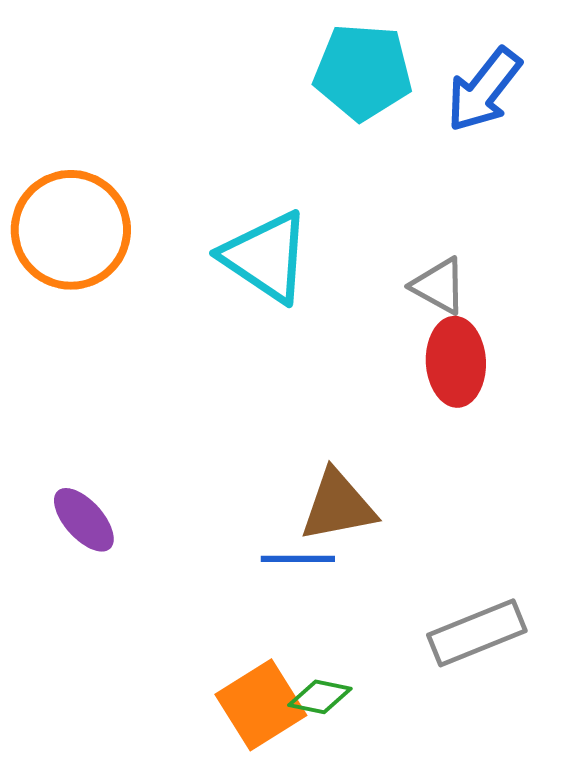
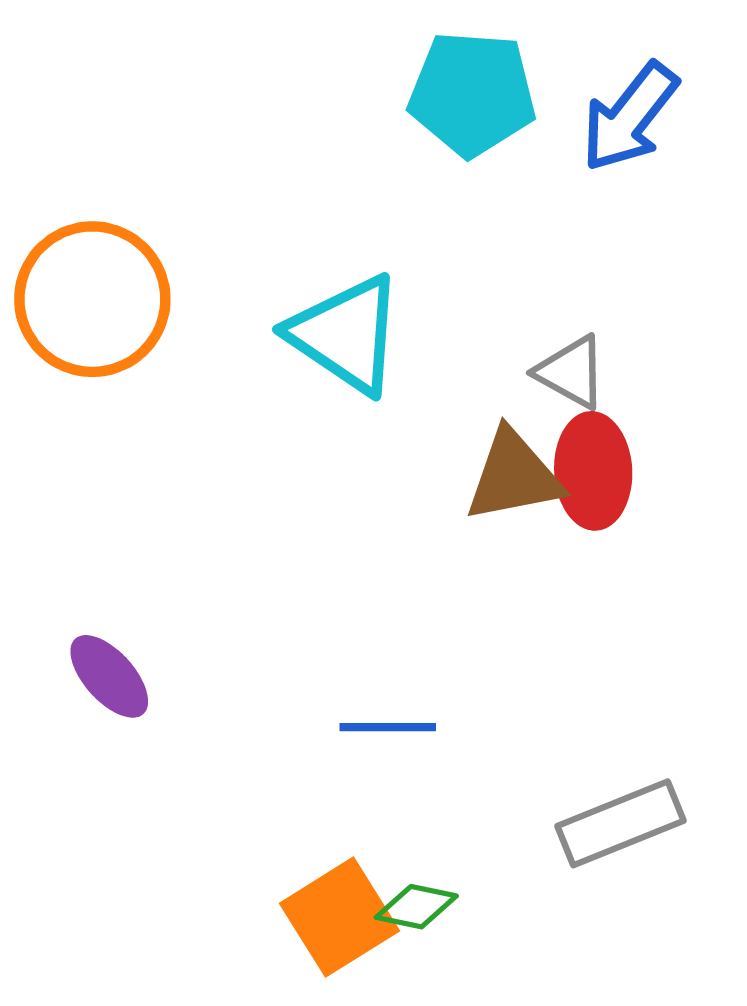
brown triangle: (338, 506) -> (514, 476), moved

